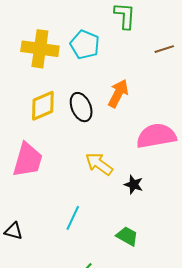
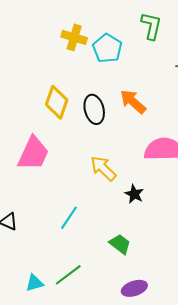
yellow cross: (40, 49) -> (74, 37), moved, size x0.7
orange arrow: (118, 93) -> (133, 102), turned -84
yellow diamond: (43, 106) -> (57, 102), turned -56

